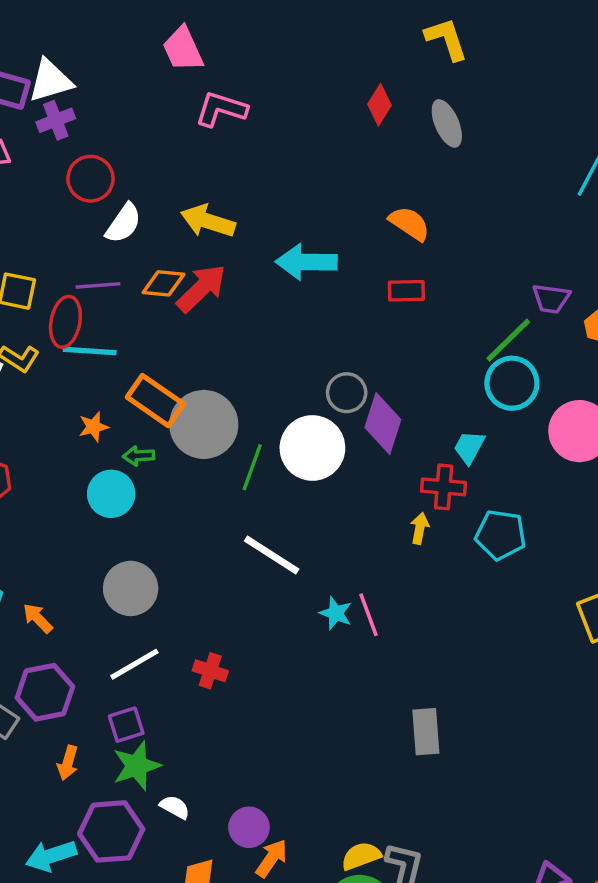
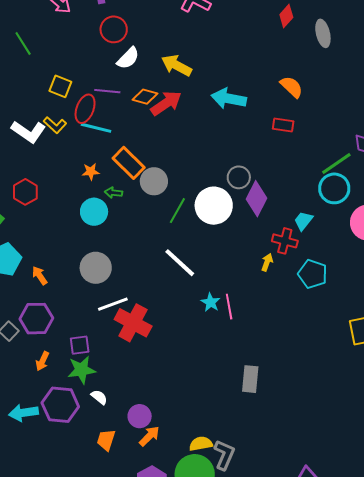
gray circle: (204, 424) -> (154, 181), size x0.7
white line: (134, 664) -> (113, 304), moved
red cross: (210, 671) -> (133, 323), size x1.8

